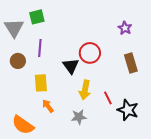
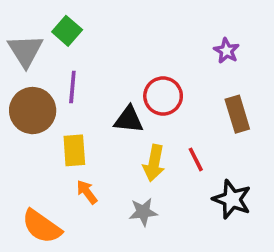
green square: (37, 17) -> (67, 31), turned -35
brown circle: (18, 61) -> (33, 111), size x1.6
black triangle: (71, 66) -> (129, 120), turned -48
red line: (108, 98) -> (196, 159), moved

